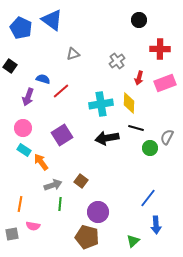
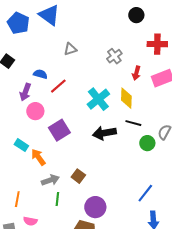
cyan cross: (101, 104) -> (98, 99), turned -30
pink circle: (23, 128) -> (35, 111), moved

